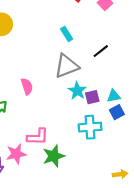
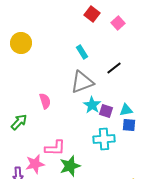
purple square: (92, 97) -> (106, 111), turned 32
blue square: (117, 112) -> (129, 125), turned 32

